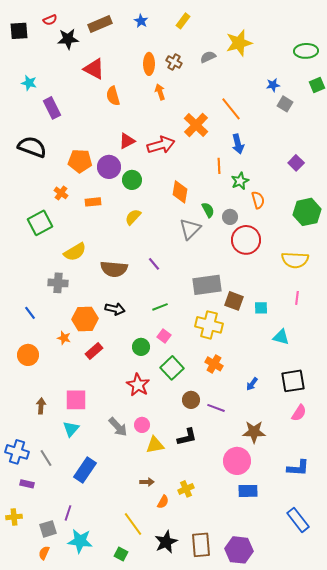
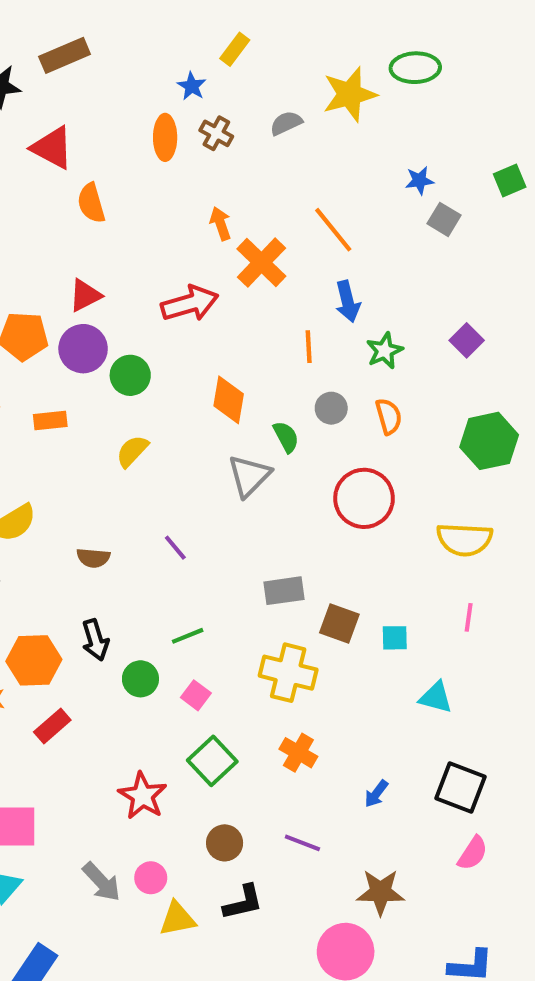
blue star: (141, 21) -> (192, 86), moved
green ellipse: (306, 51) -> (415, 68), moved
orange arrow: (160, 92) -> (220, 224), moved
red triangle: (127, 141) -> (85, 295), moved
green star: (240, 181) -> (385, 351), moved
gray circle: (230, 217) -> (331, 408), moved
brown semicircle: (114, 269) -> (93, 558), size x0.6
gray rectangle: (207, 285) -> (284, 591), size x0.7
black arrow: (115, 309) -> (95, 640), turned 60
green circle: (141, 347) -> (140, 679), moved
black square: (293, 381) -> (460, 788), turned 30
brown circle: (191, 400) -> (225, 843), moved

